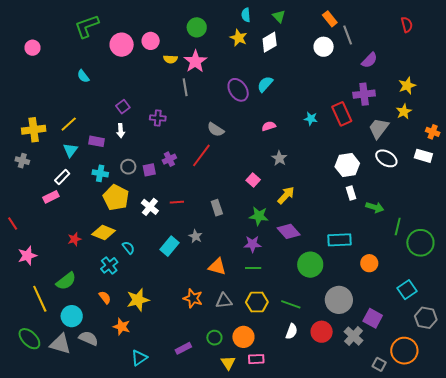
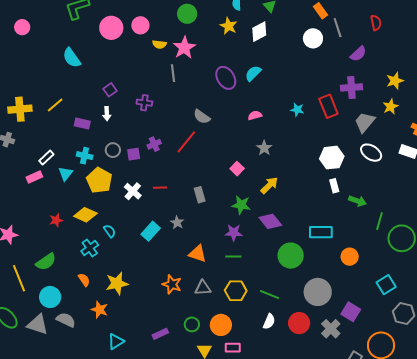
red semicircle: (407, 25) -> (376, 23), moved
cyan semicircle: (83, 76) -> (72, 58), size x1.5
cyan triangle: (70, 150) -> (66, 174), moved

